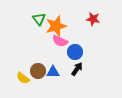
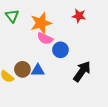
green triangle: (39, 19) -> (12, 16), moved
black arrow: (77, 69) -> (82, 71), moved, size x1.5

